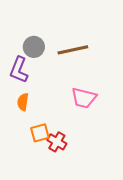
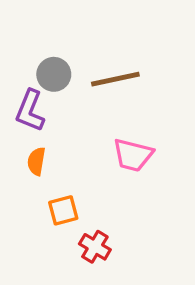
red cross: (57, 142) -> (95, 247), moved

